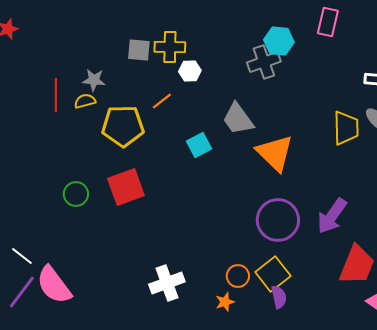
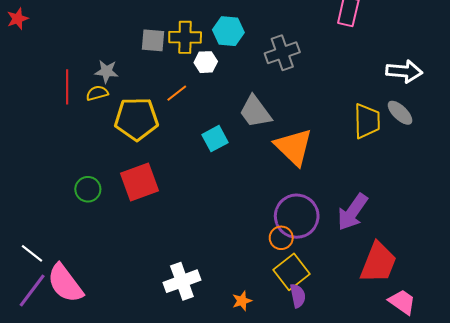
cyan hexagon: (279, 41) -> (228, 31), moved
orange circle: (238, 276) -> (281, 238), moved

